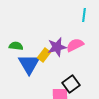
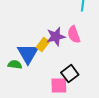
pink semicircle: (75, 45) -> (74, 35), turned -84
green semicircle: (16, 46) -> (15, 65), moved

